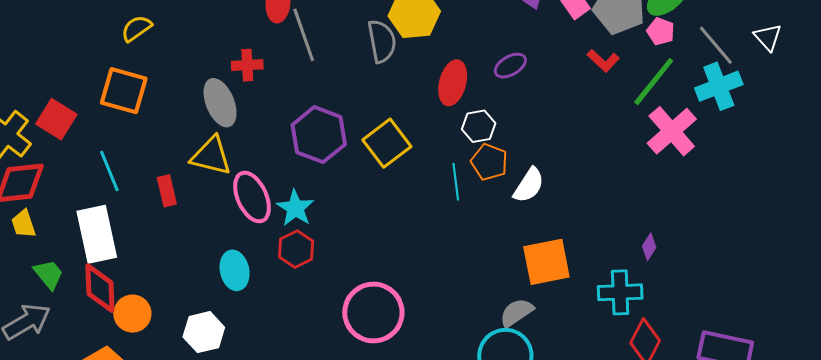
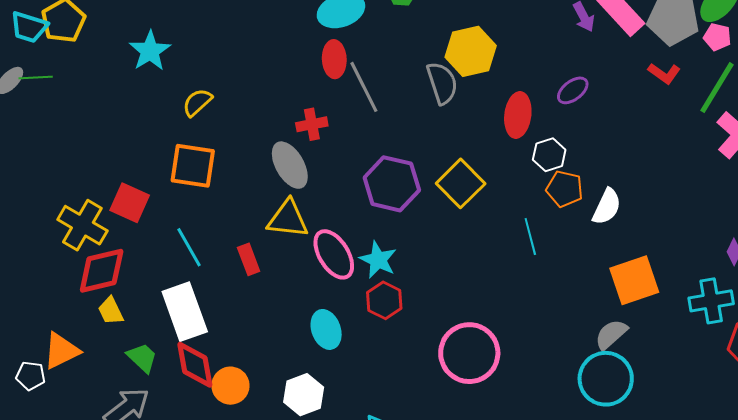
cyan line: (456, 182) -> (530, 236), moved

